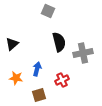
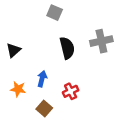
gray cross: (83, 53) -> (101, 41), moved
brown square: (39, 95) -> (44, 108), turned -32

